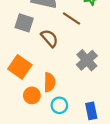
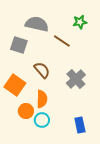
brown semicircle: (49, 38) -> (42, 70), moved
cyan circle: (59, 105) -> (42, 120), moved

